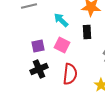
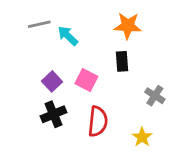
cyan arrow: (61, 20) -> (68, 36), moved
purple square: (38, 46) -> (52, 81), turned -32

